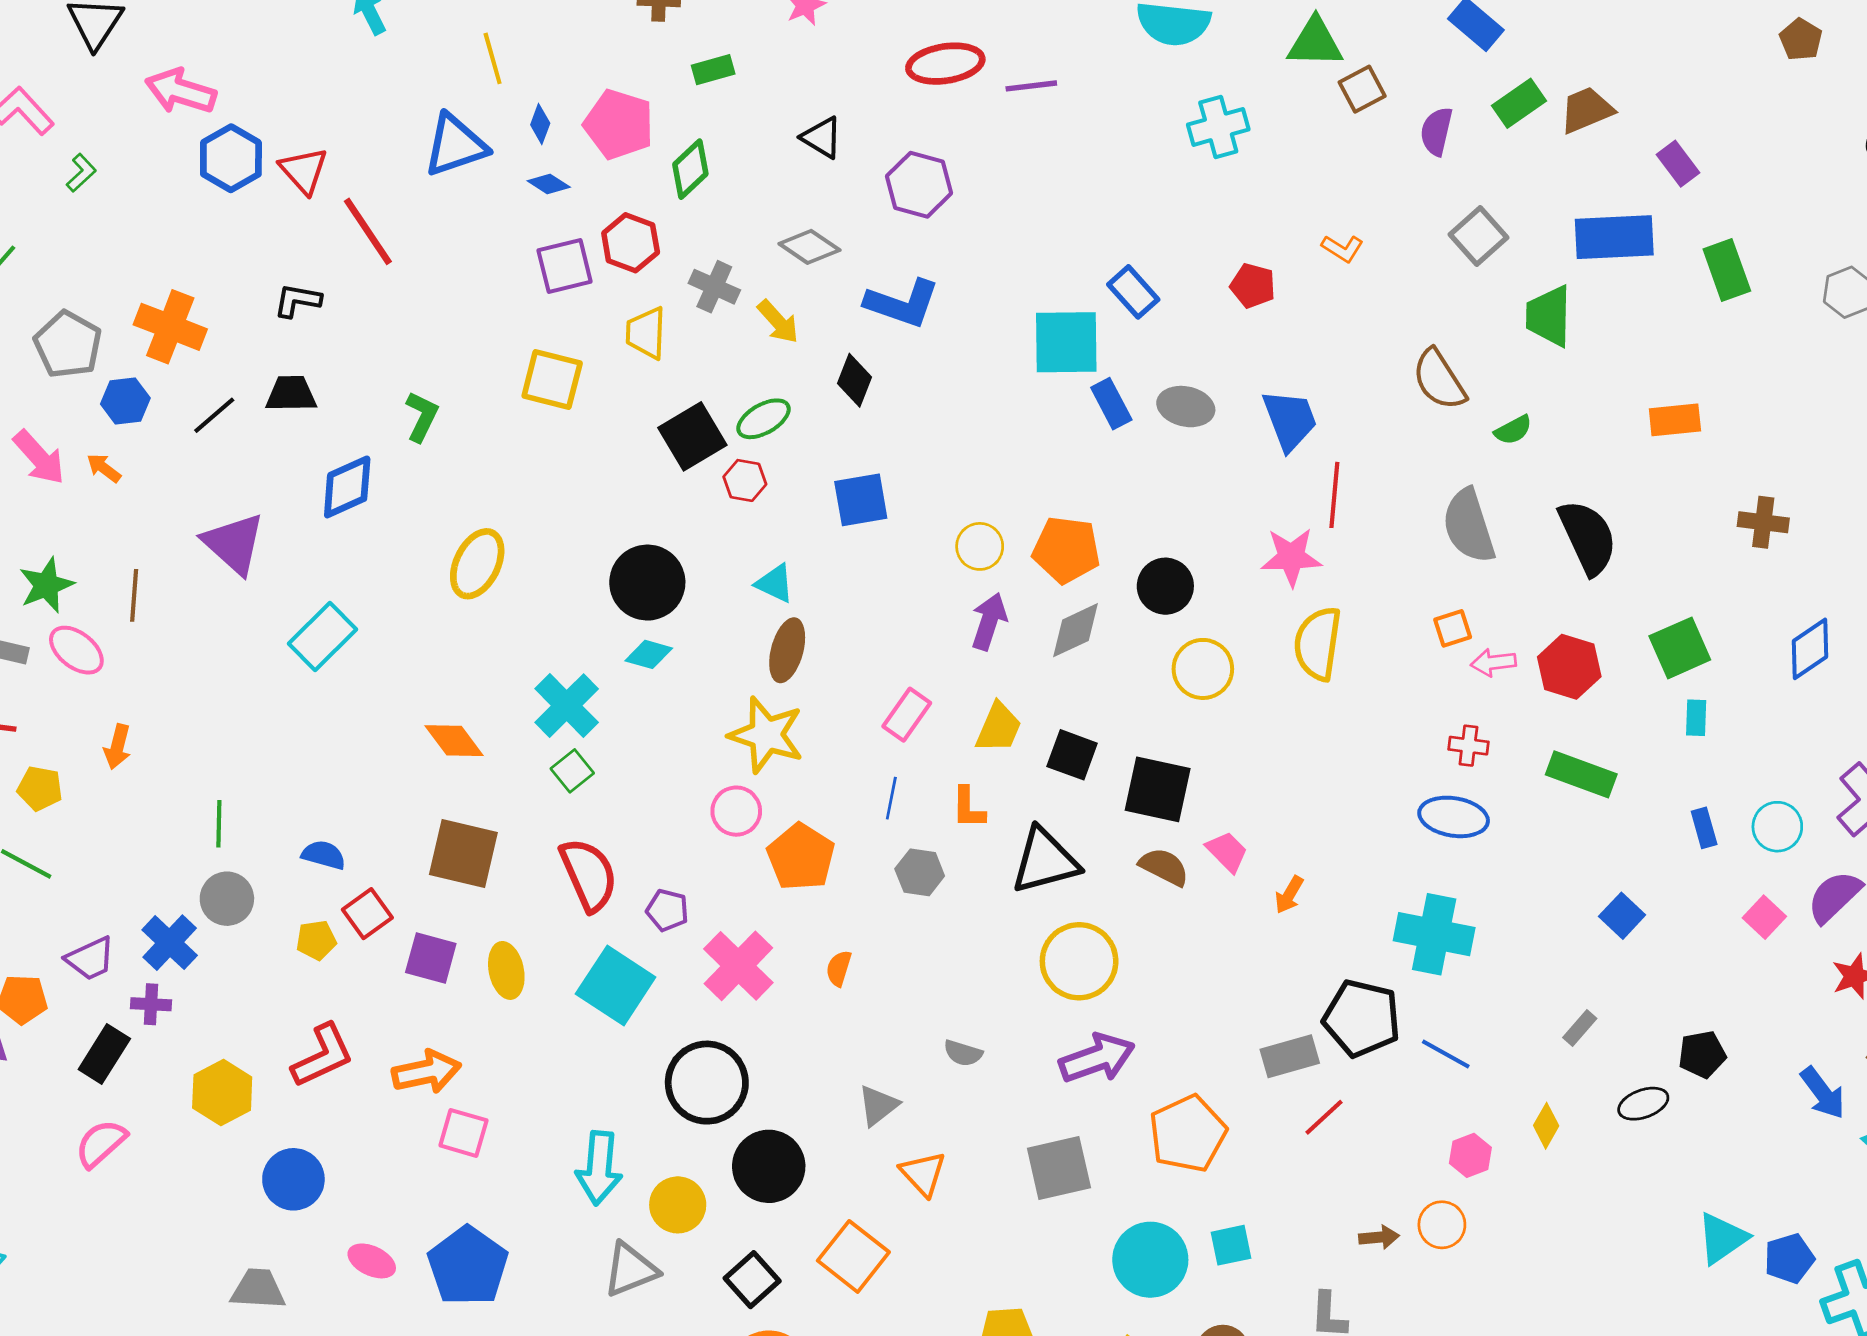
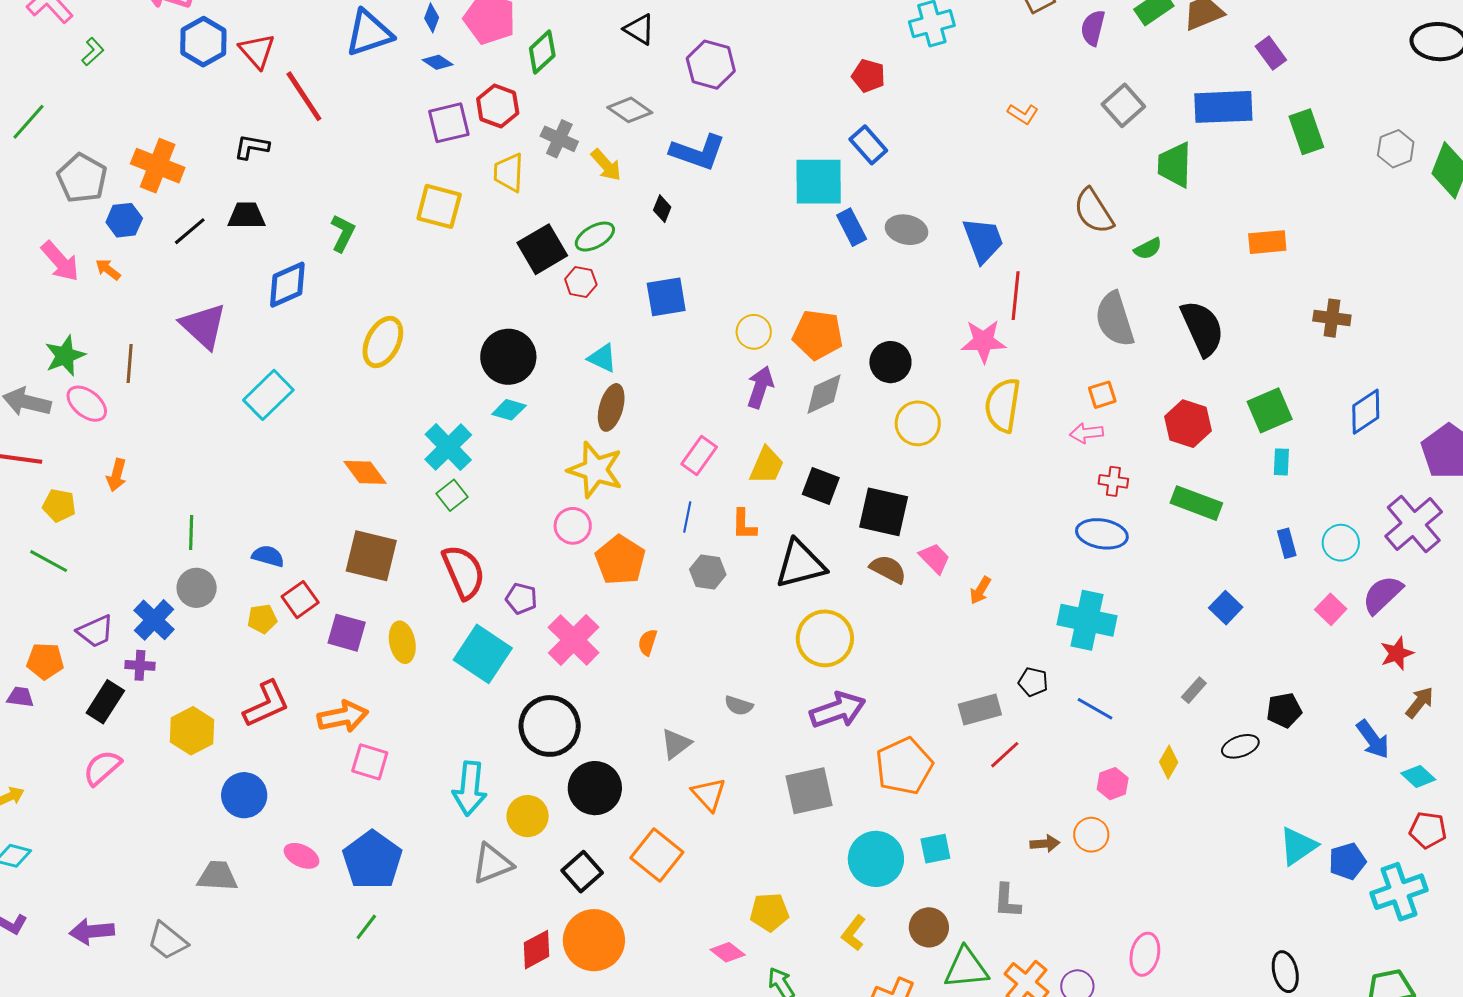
red pentagon: (1253, 286) -> (868, 76), moved
black diamond: (855, 380) -> (662, 209), size x0.7
pink arrow: (1493, 662) -> (1086, 433), moved
black pentagon: (1362, 1018) -> (1033, 682), size x0.5

